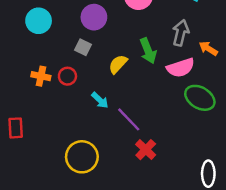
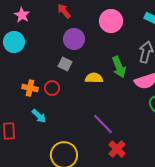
cyan circle: (39, 21) -> (14, 42), moved
yellow semicircle: (118, 64) -> (94, 78), turned 48
cyan arrow: (100, 100) -> (39, 116), moved

